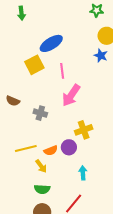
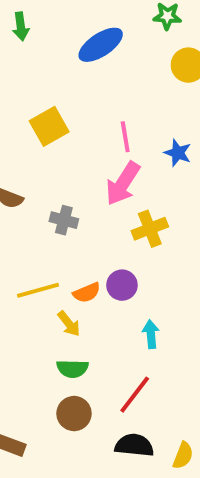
blue ellipse: (51, 43) -> (101, 45), moved
blue star: (101, 56) -> (178, 153), moved
pink line: (62, 71) -> (125, 137), moved
yellow cross: (84, 130) -> (150, 229), moved

